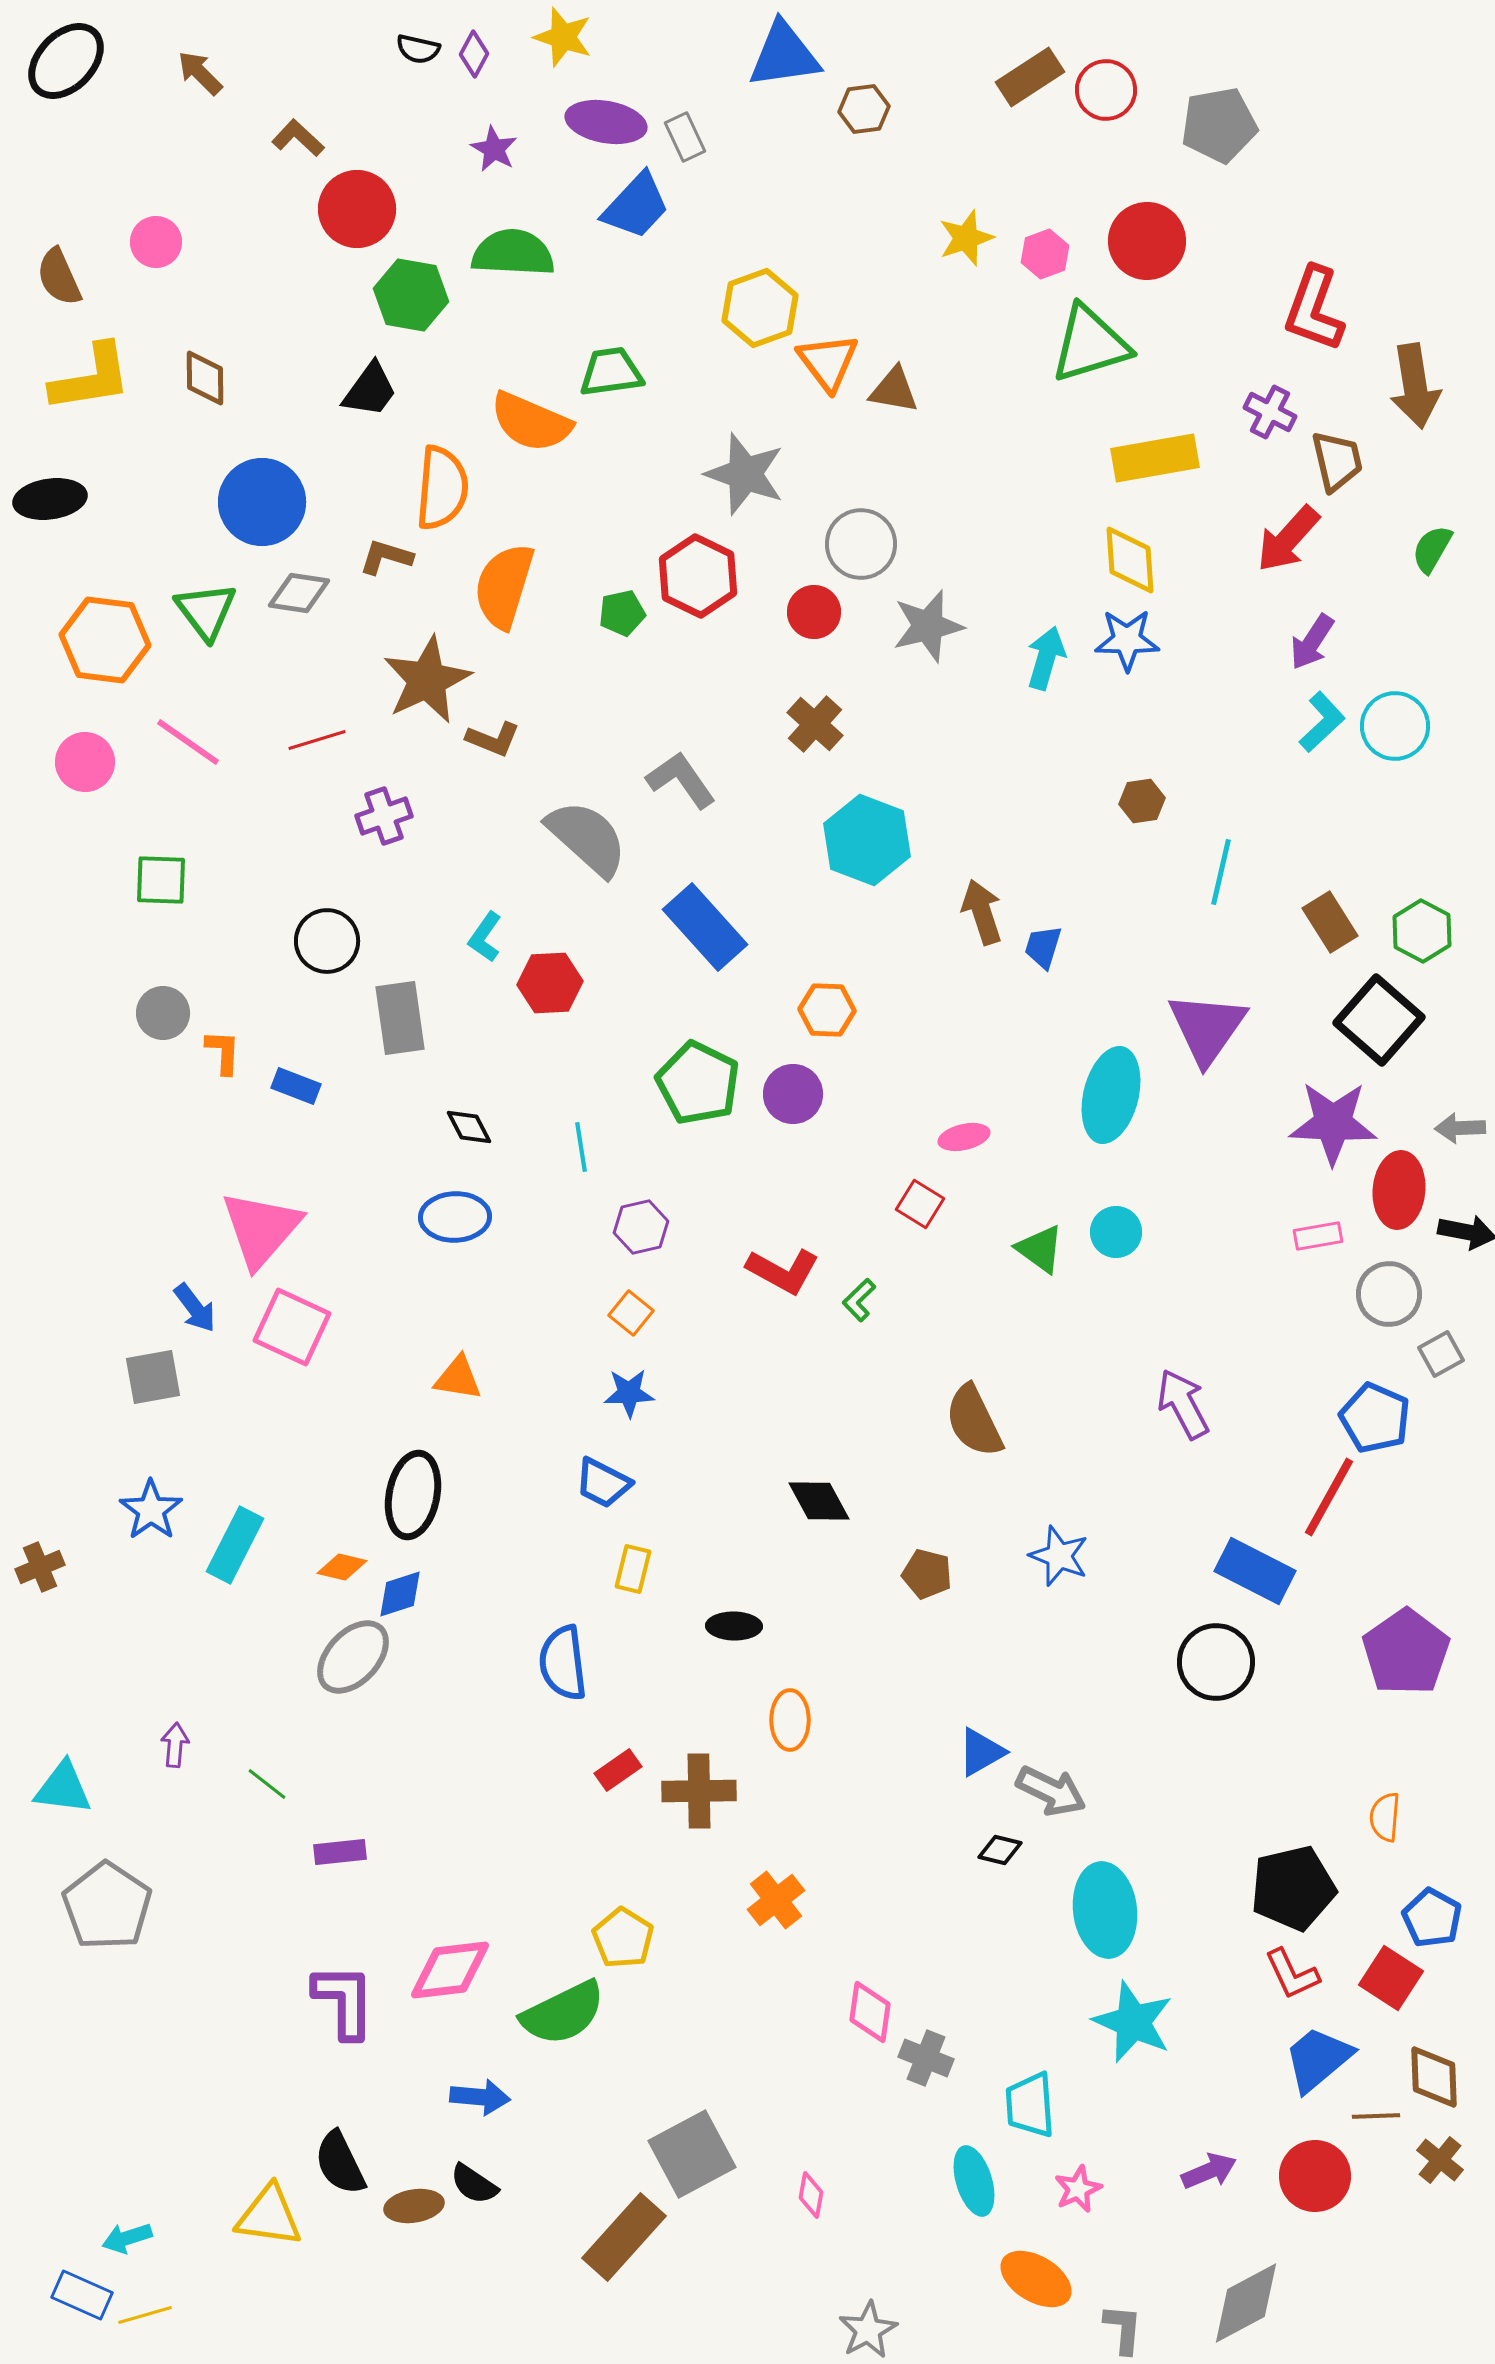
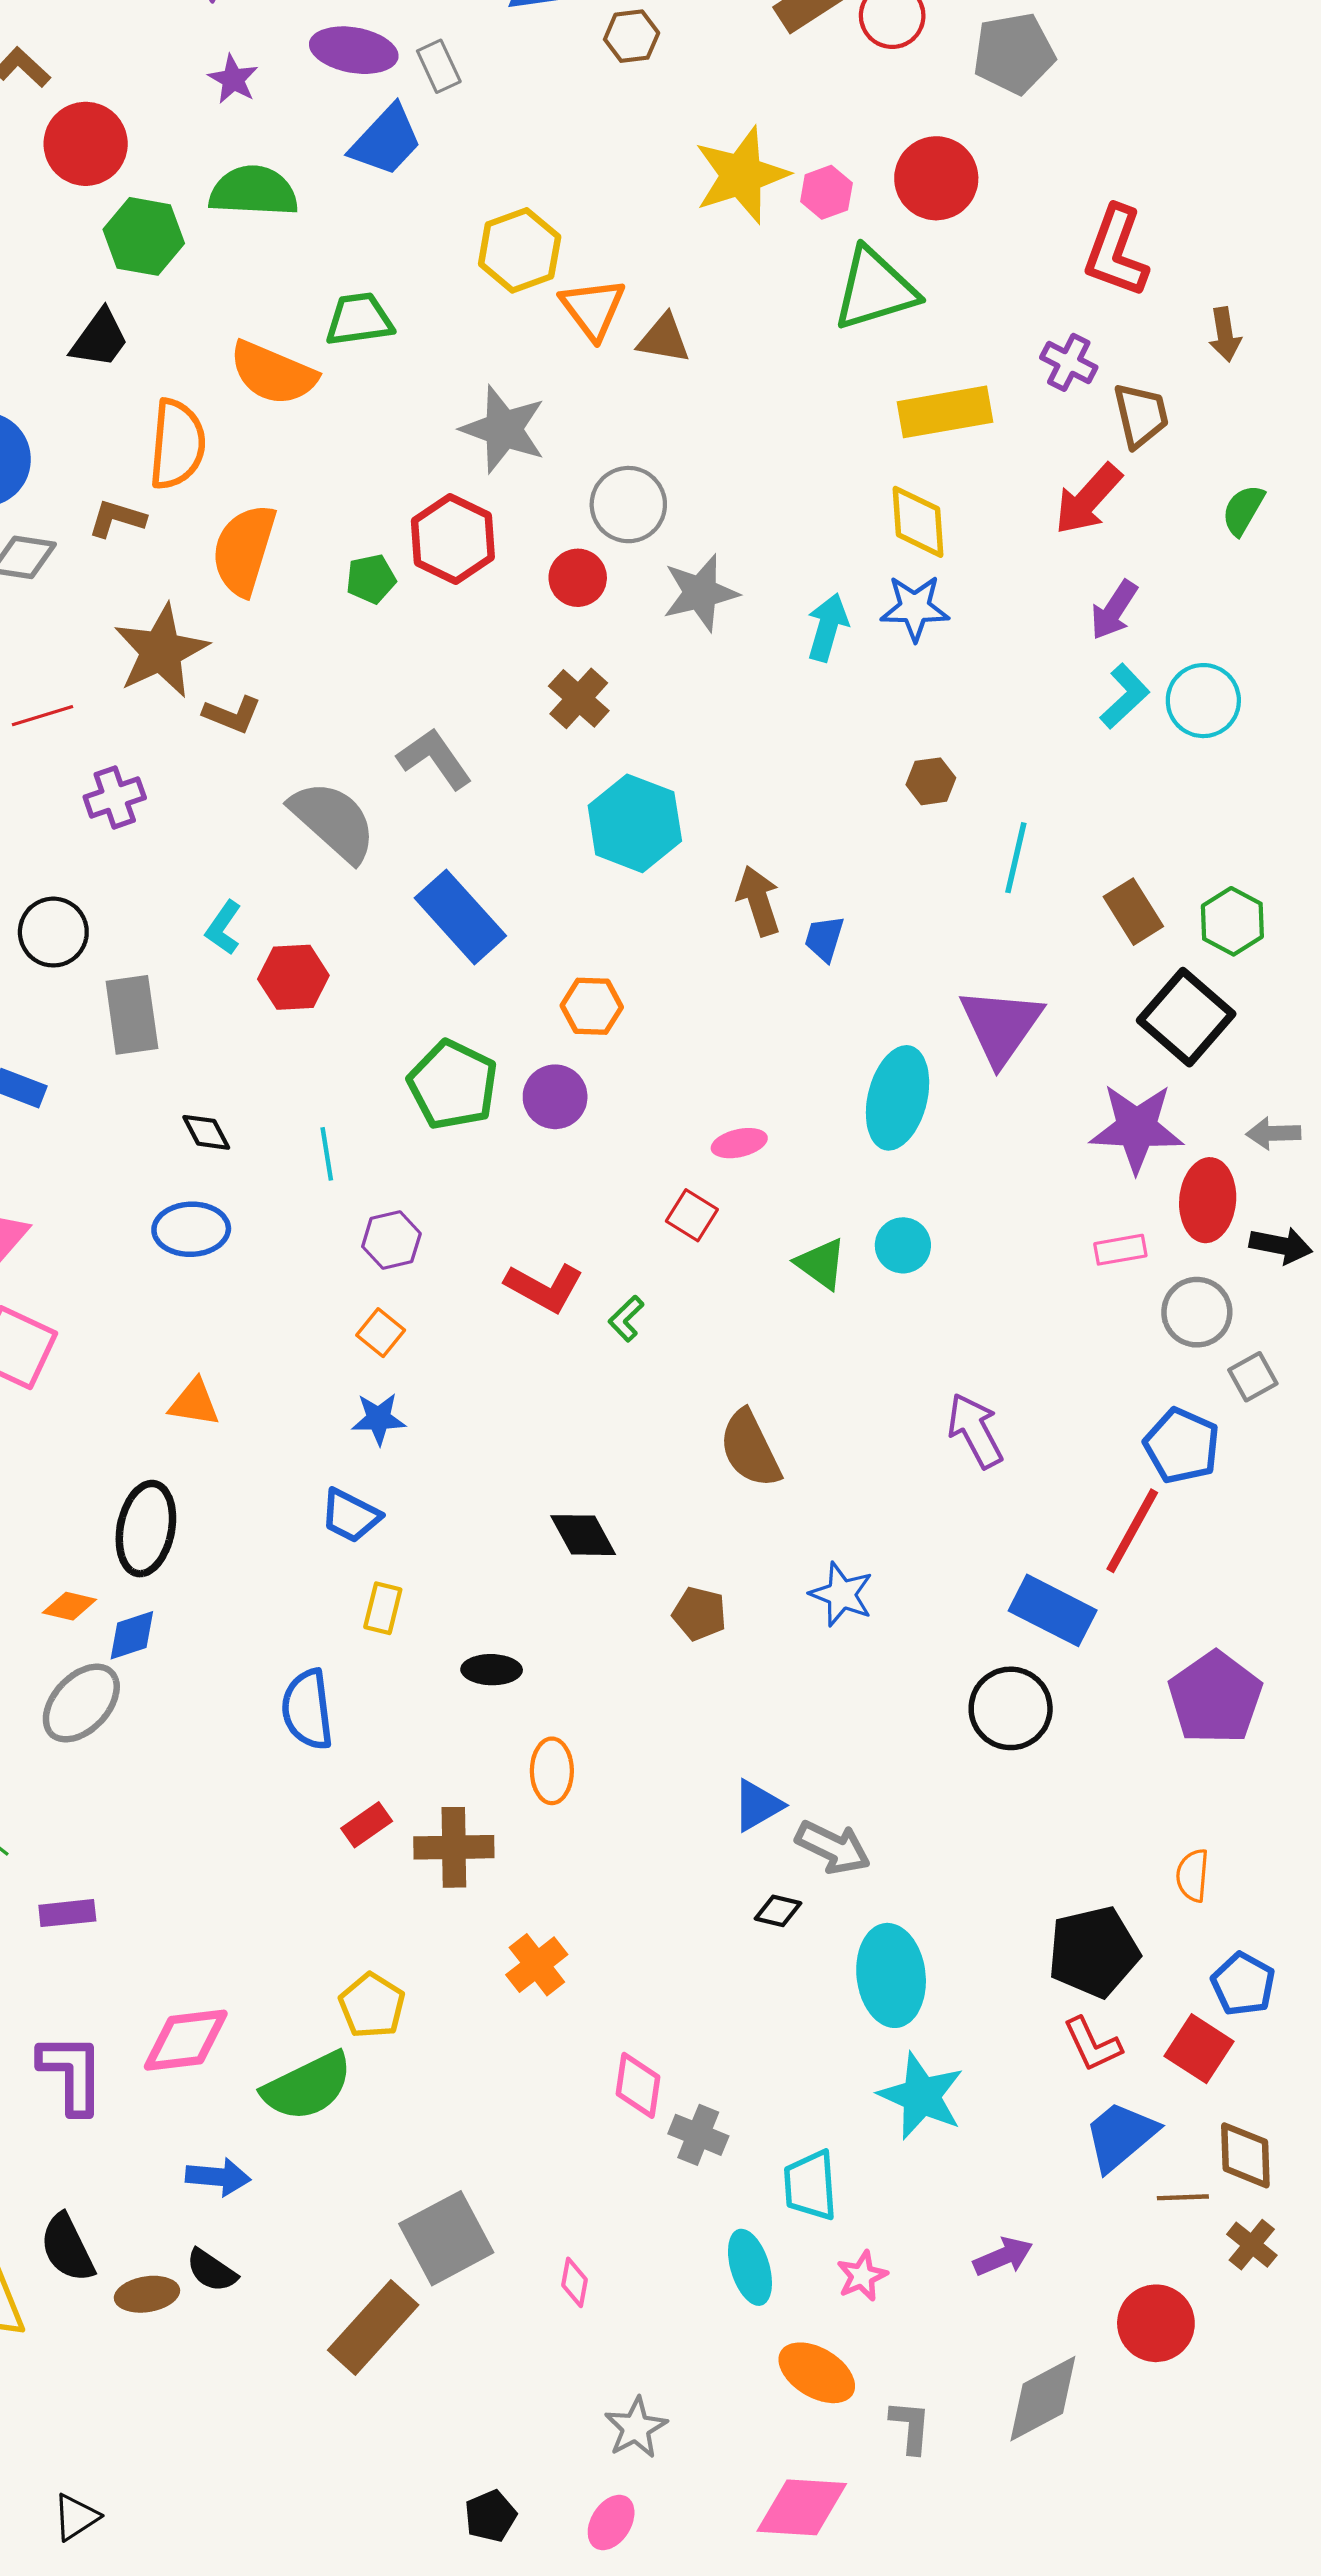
yellow star: (966, 238) -> (741, 175), size x1.6
brown arrow: (1415, 386) -> (1225, 334), size x0.6
red circle: (1315, 2176) -> (1156, 2323), moved

